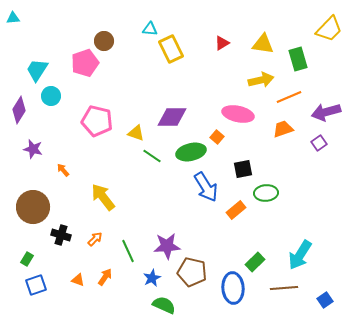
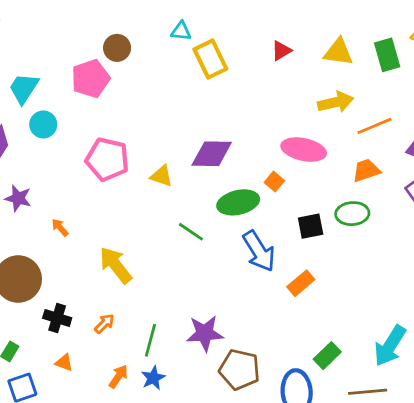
green rectangle: (298, 59) -> (387, 55), moved
green line: (152, 156) -> (191, 232), moved
green ellipse: (266, 193) -> (352, 214), moved
green line: (128, 251) -> (150, 340), turned 40
blue star: (152, 278) -> (153, 378), moved
orange triangle: (78, 280) -> (64, 363), moved

